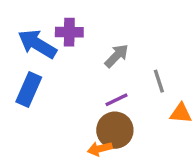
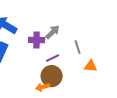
purple cross: (69, 32) -> (37, 40), moved

